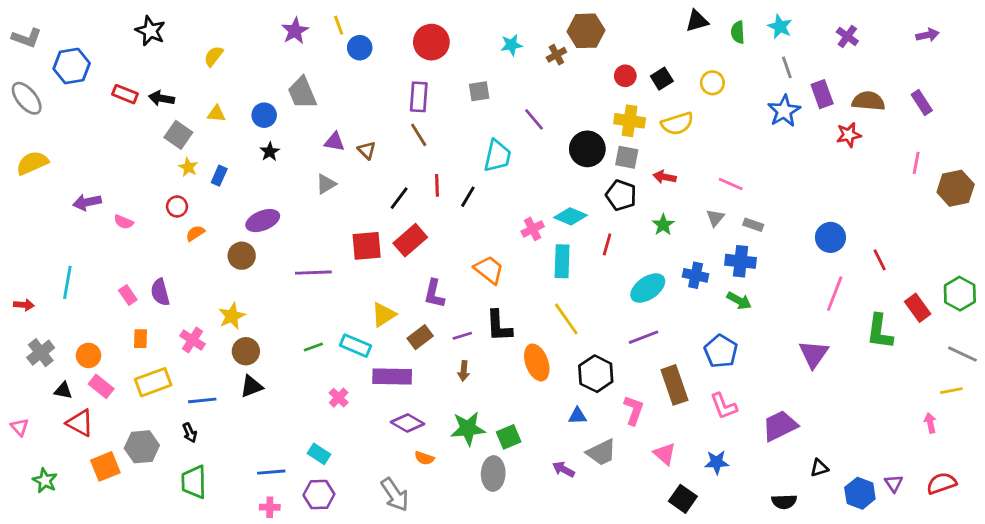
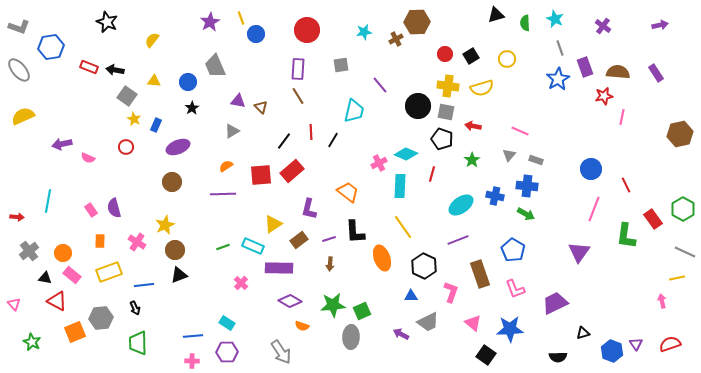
pink line: (916, 163) -> (622, 117), moved
purple ellipse: (263, 221) -> (178, 147), moved
orange semicircle: (195, 233) -> (226, 166), moved
blue star: (717, 462) -> (510, 329), size x1.5

